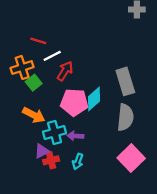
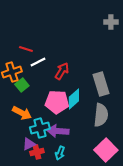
red arrow: (65, 71) -> (62, 71), moved
purple arrow: (75, 136) -> (58, 131), size x1.5

